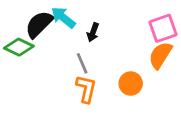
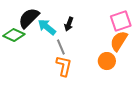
cyan arrow: (63, 18) -> (47, 27), moved
orange circle: (131, 84) -> (107, 61), moved

